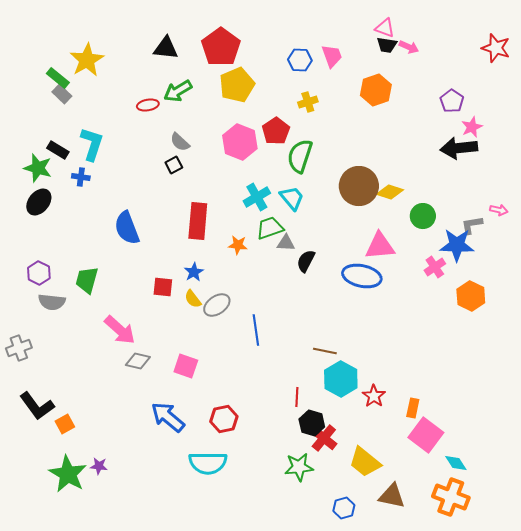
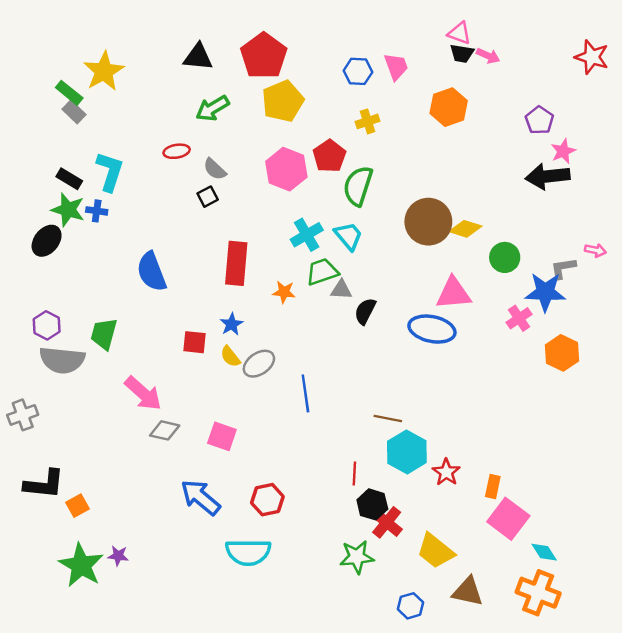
red ellipse: (148, 105) -> (177, 151), moved
green star: (38, 168) -> (68, 210), moved
gray semicircle: (52, 302) -> (62, 360), size x1.4
black L-shape: (37, 406) -> (44, 484), turned -48

